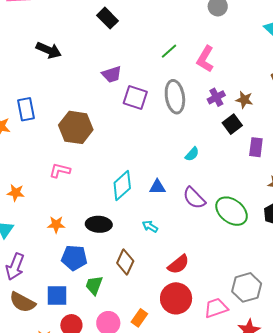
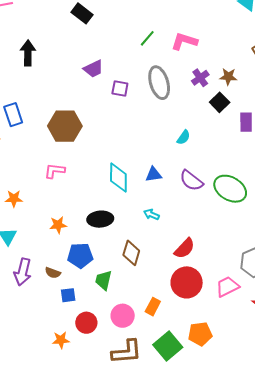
black arrow: (49, 50) -> (28, 53), turned -105
pink L-shape: (205, 59) -> (184, 41), turned 84
purple square: (135, 97) -> (120, 89), size x0.7
cyan diamond: (122, 185) -> (118, 178), turned -40
blue square: (57, 296) -> (68, 295), size x0.7
brown semicircle: (22, 302) -> (53, 273), moved, size x0.6

